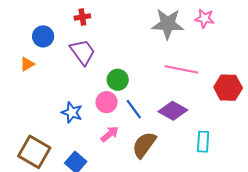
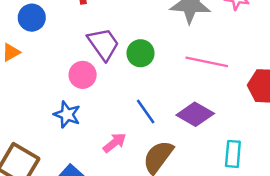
purple trapezoid: (83, 52) -> (103, 44), moved
green circle: (118, 80) -> (140, 53), moved
pink circle: (107, 102) -> (83, 75), moved

